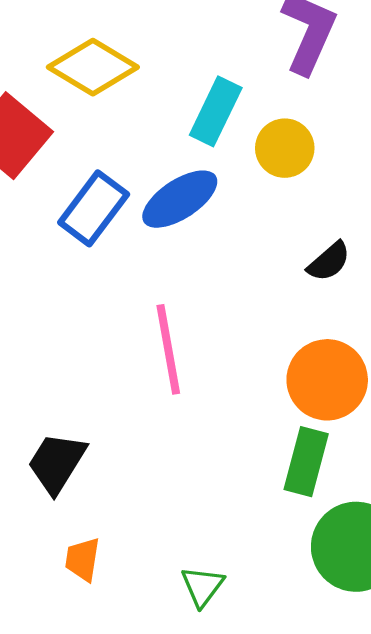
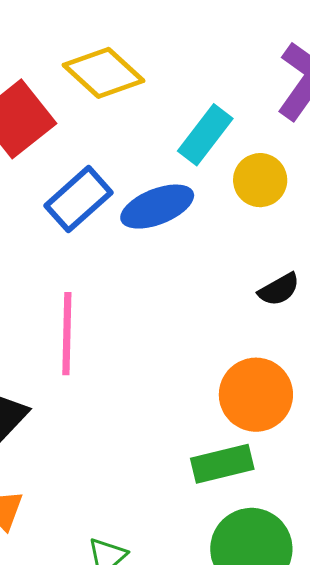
pink line: (168, 349) -> (67, 334), moved
green rectangle: (306, 462) -> (222, 464), turned 50

